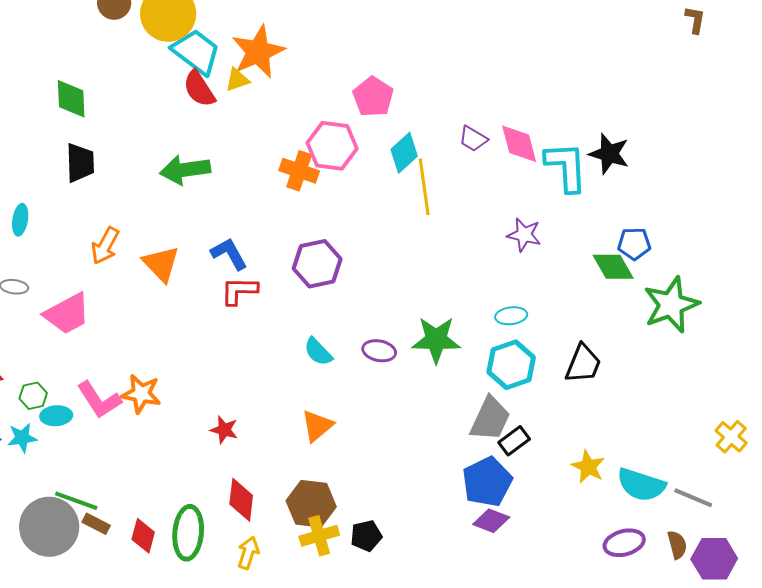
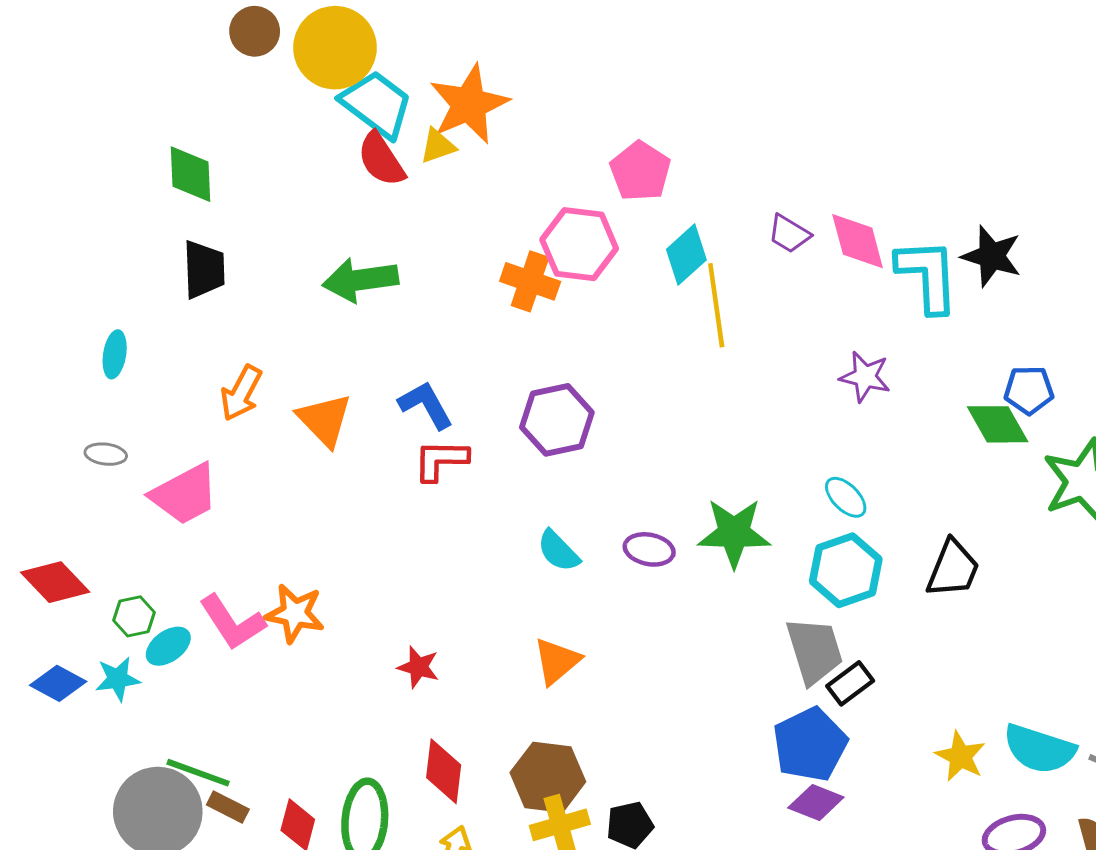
cyan ellipse: (511, 316) -> (846, 497), turned 52
cyan ellipse: (56, 416) -> (168, 646), turned -32
gray trapezoid: (490, 419) -> (814, 651), turned -42
yellow star: (588, 467) -> (960, 756), moved

